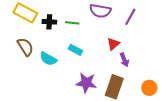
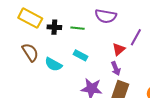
purple line: (130, 17) -> (136, 37), moved
purple arrow: (124, 60) -> (116, 68), moved

